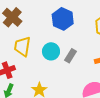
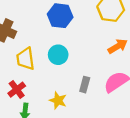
gray rectangle: (71, 56) -> (85, 85), moved

